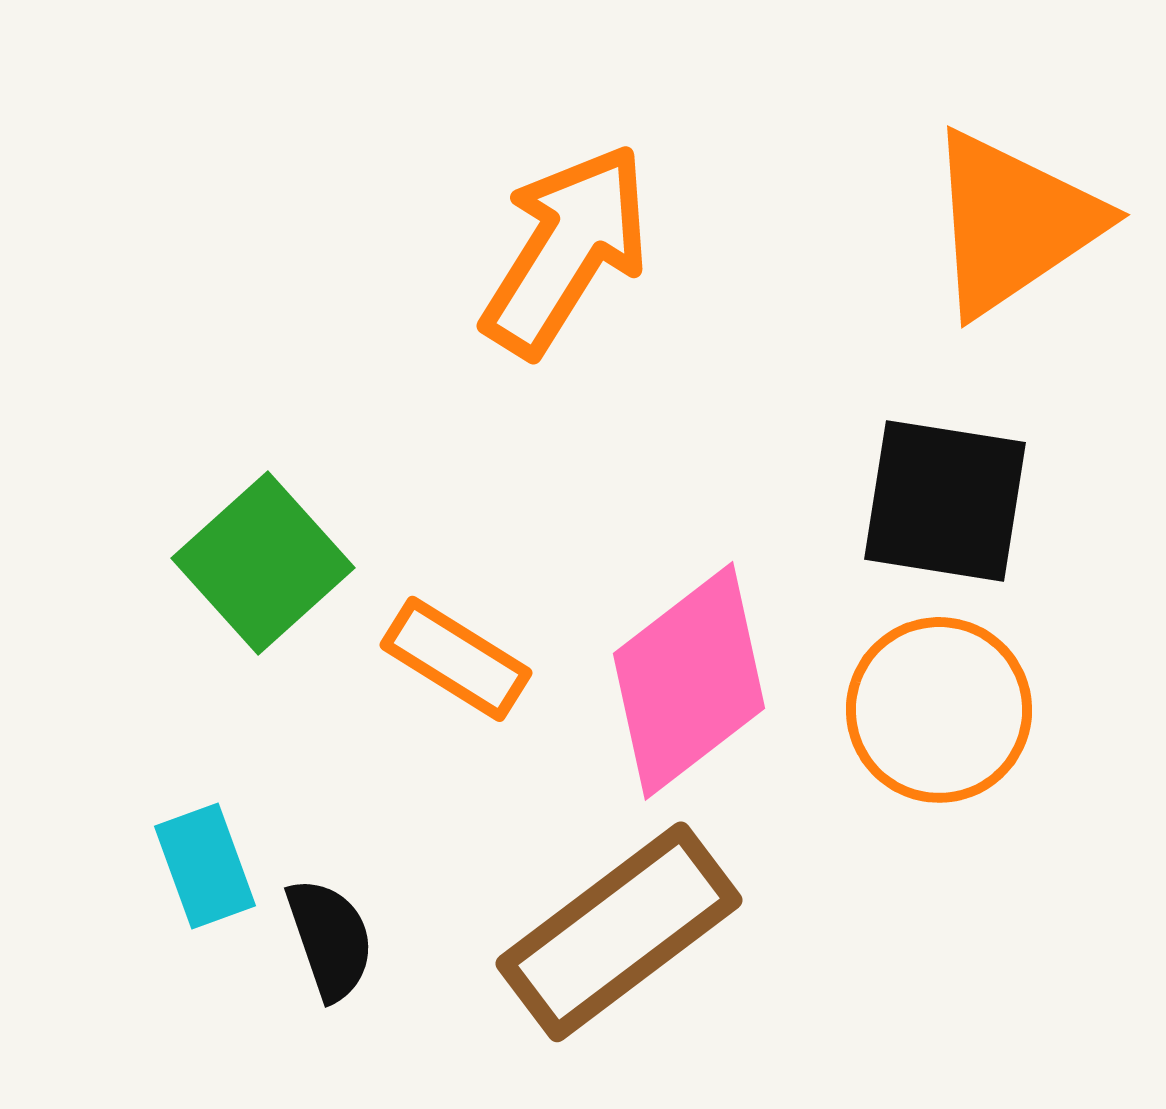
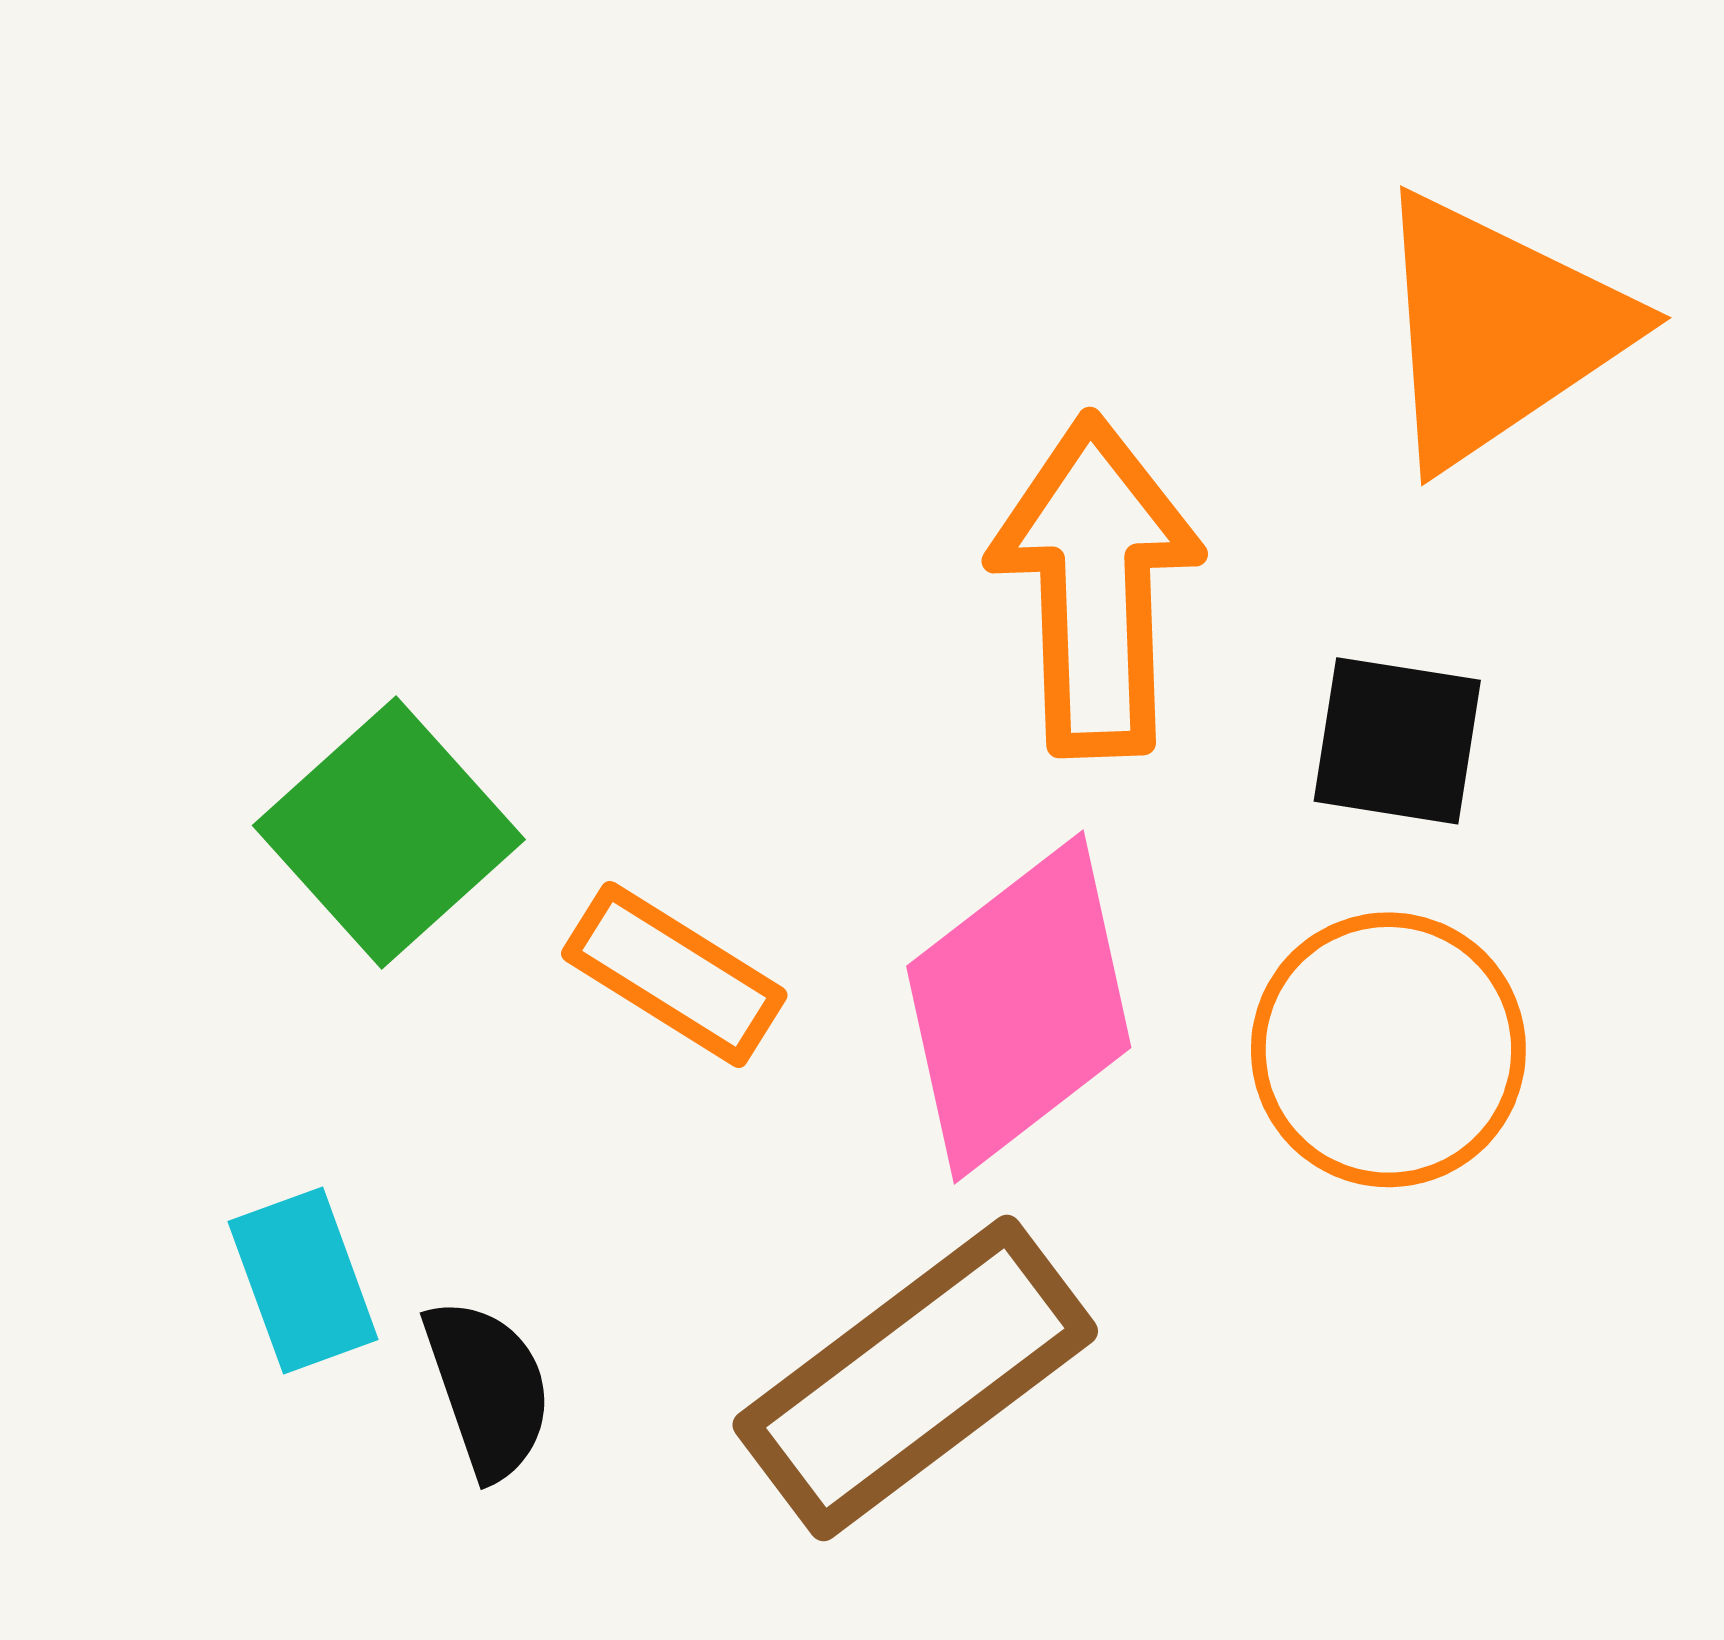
orange arrow: (566, 250) -> (1096, 586), moved, turned -34
black square: (945, 501) -> (1397, 741), size x0.7

